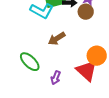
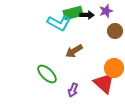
brown circle: (86, 12) -> (115, 31), moved

